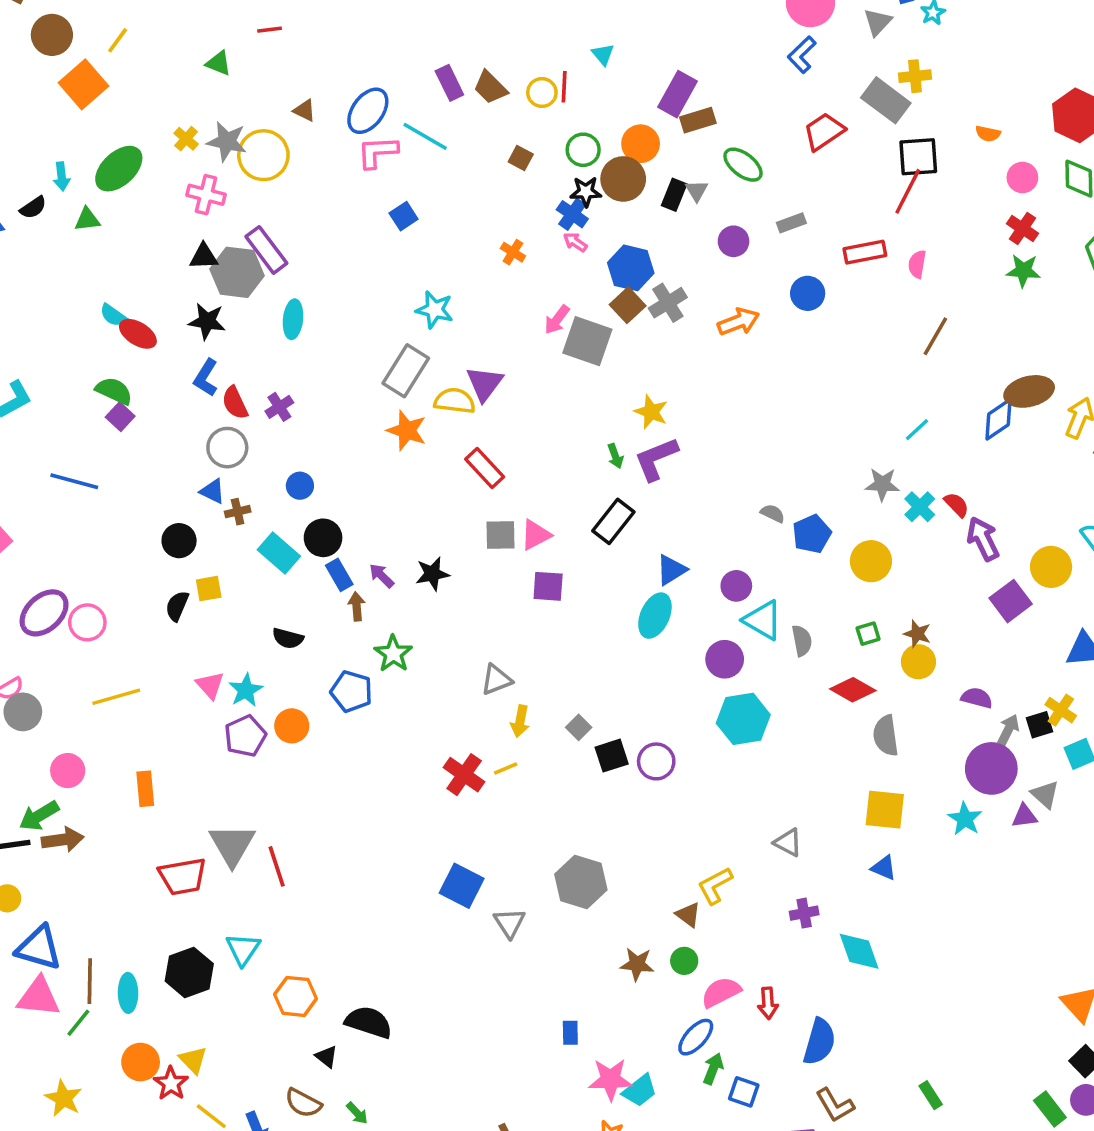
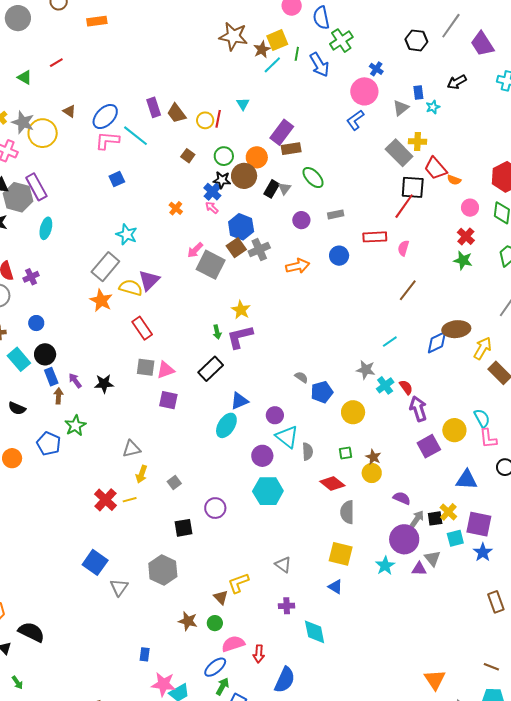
red line: (270, 30) -> (56, 63), turned -32
red trapezoid: (824, 131) -> (435, 168), moved, turned -105
black square: (612, 756) -> (183, 528), moved

